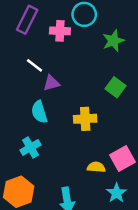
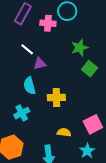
green star: (113, 41) -> (80, 48), moved
yellow cross: (85, 119) -> (56, 97), moved
yellow semicircle: (96, 167) -> (64, 132), moved

